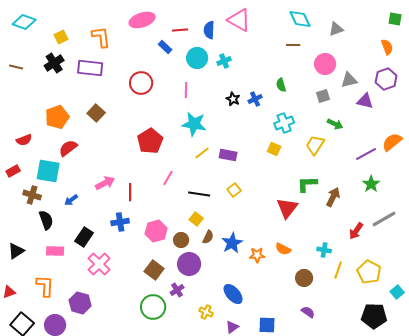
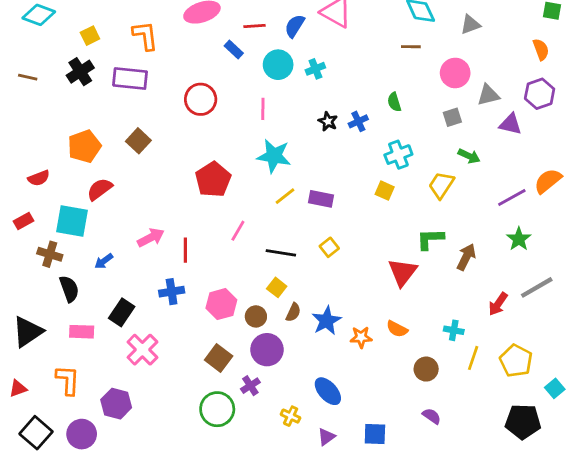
blue semicircle: (209, 30) -> (295, 26), turned 30
black triangle: (16, 251) -> (28, 332), size x1.4

